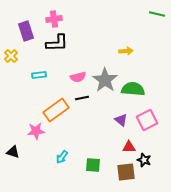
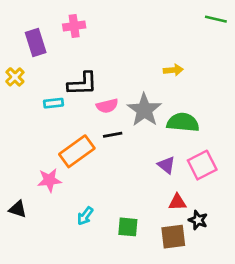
black L-shape: (57, 43) -> (82, 84), moved

